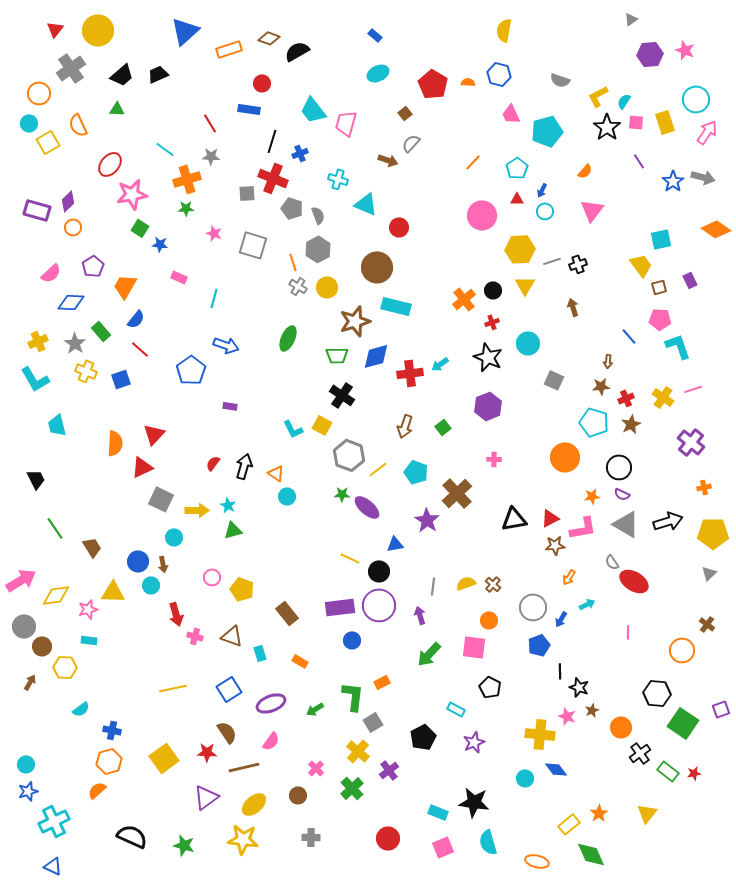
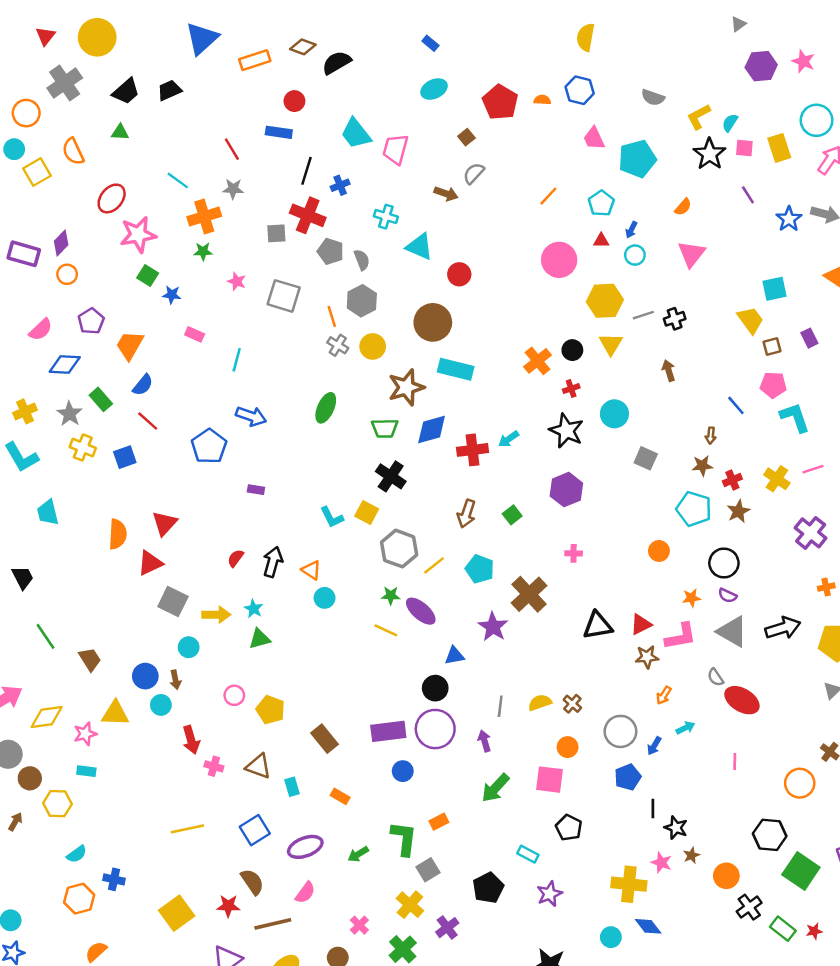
orange circle: (565, 457) -> (659, 551), size x0.6
yellow line: (350, 558) -> (386, 630), moved
orange hexagon: (109, 761) -> (79, 899), moved

